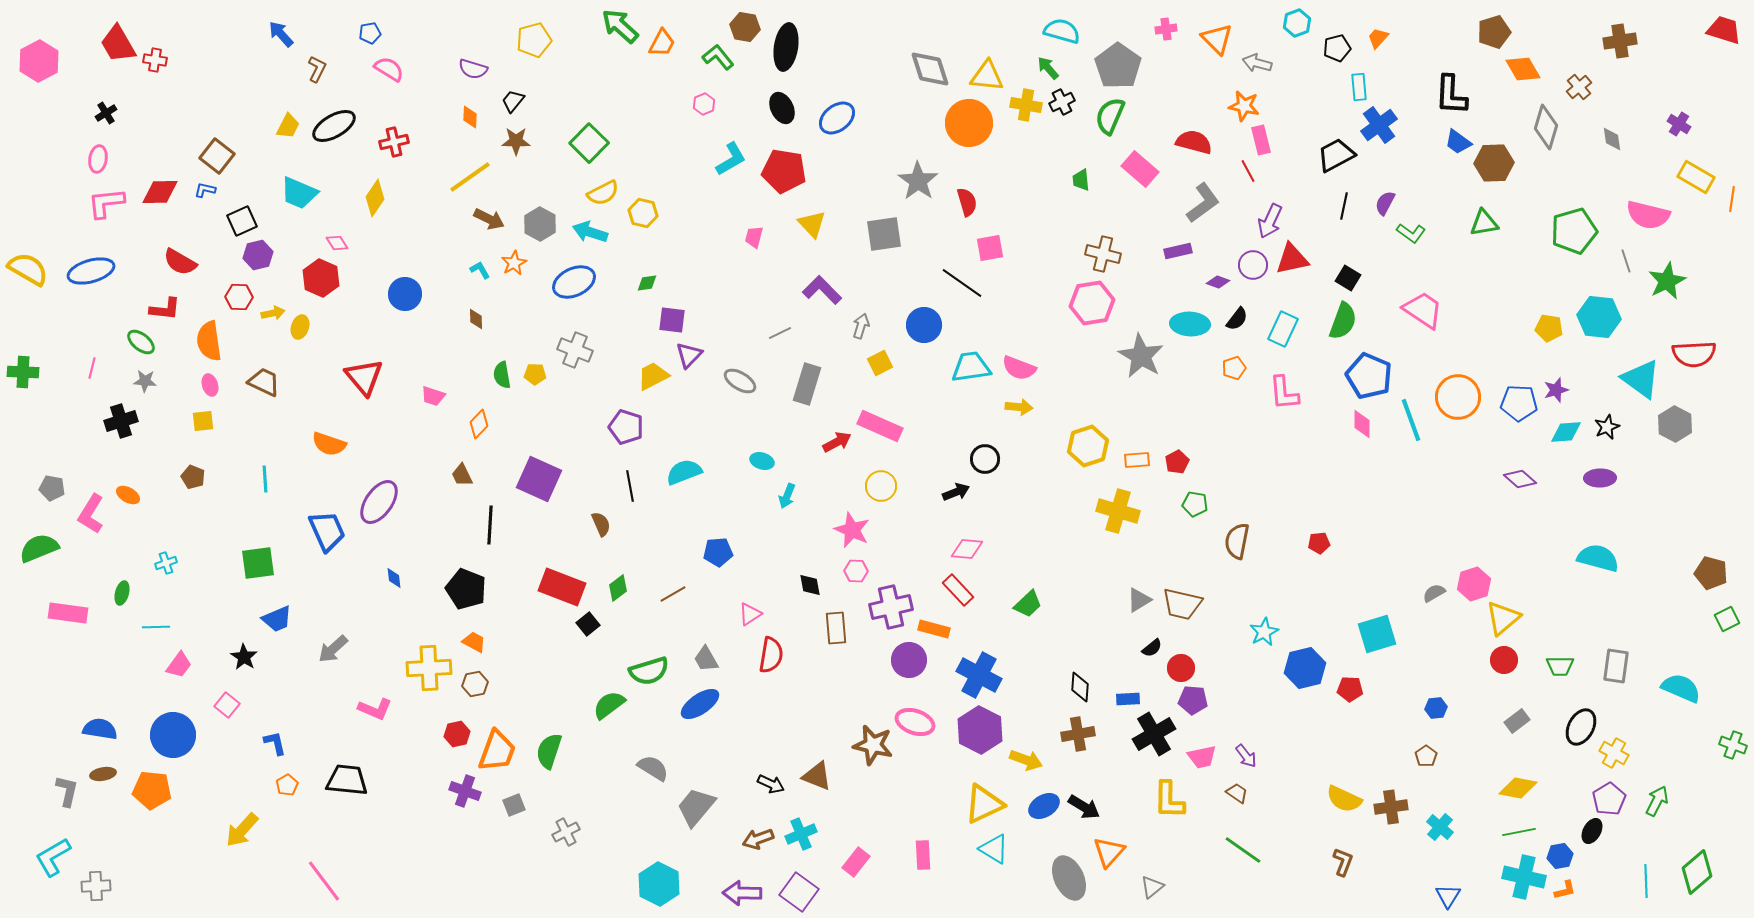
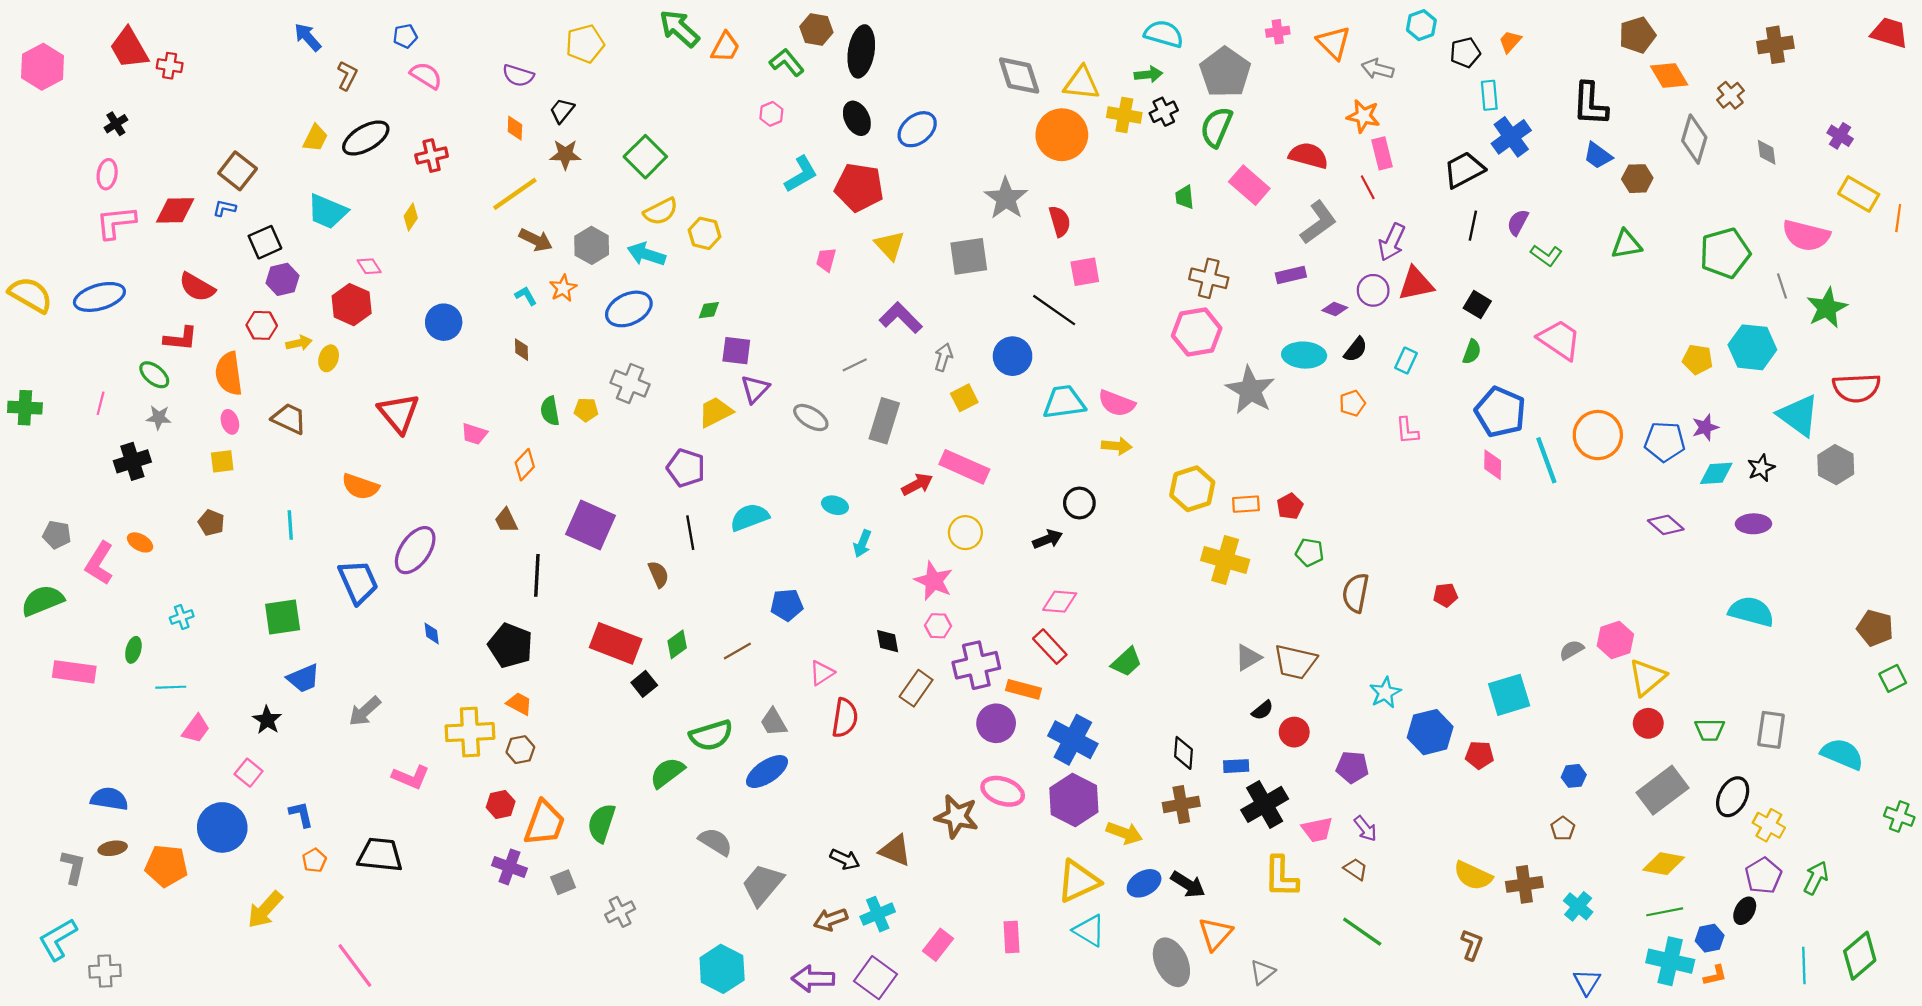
green arrow: (1048, 68) -> (1148, 74), turned 125
brown hexagon: (1494, 163) -> (1637, 179), size x0.7
yellow diamond: (375, 198) -> (411, 217), size x0.7
green semicircle: (1343, 321) -> (1472, 352), size x0.6
cyan rectangle: (1283, 329) -> (1406, 361), size x0.7
pink L-shape: (1284, 393) -> (1407, 431), size x0.7
brown rectangle: (836, 628) -> (916, 688), turned 40
purple pentagon: (1193, 700) -> (1352, 767), moved
gray rectangle: (1517, 721) -> (1663, 790), size x1.8
blue circle: (173, 735) -> (222, 827), moved

